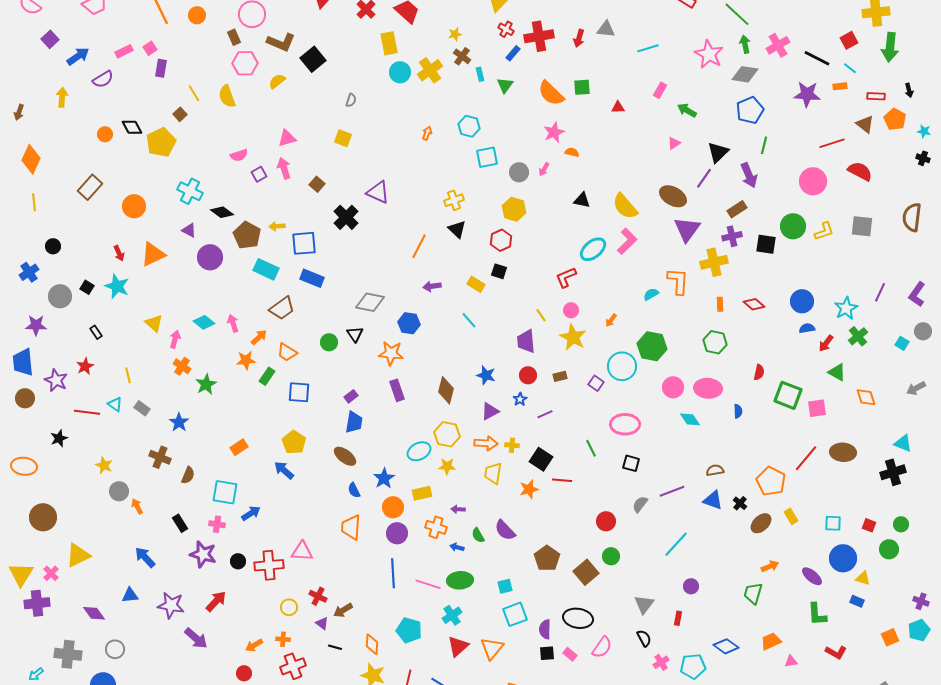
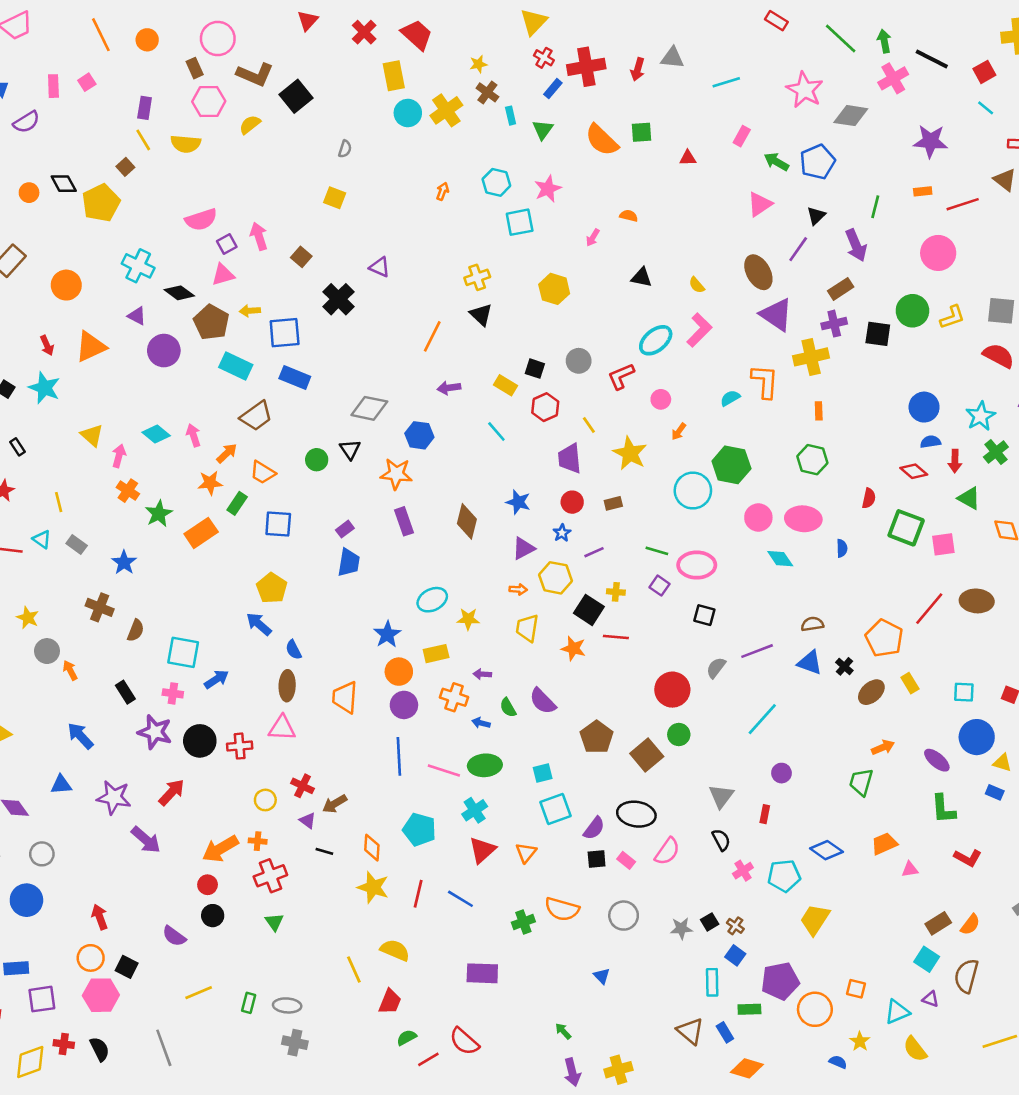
green arrow: (745, 44) -> (884, 41), moved
pink rectangle: (124, 51) -> (53, 86), turned -66
black line: (817, 58) -> (932, 59), moved
purple rectangle: (161, 68) -> (145, 108), moved
orange rectangle: (840, 86) -> (923, 191), moved
yellow semicircle: (227, 96) -> (186, 144), turned -65
blue pentagon: (750, 110) -> (817, 162), moved
pink star: (554, 132) -> (548, 189), moved
pink triangle: (287, 138) -> (223, 275), moved
pink triangle: (674, 143) -> (760, 204), size x1.5
black triangle: (718, 152) -> (816, 216), size x0.7
pink semicircle: (239, 155) -> (201, 220), size x1.4
red semicircle: (860, 171) -> (999, 356), moved
gray circle: (519, 172) -> (579, 361), moved
purple triangle: (378, 192) -> (380, 267), size x0.7
brown ellipse: (673, 196) -> (758, 272), turned 32
yellow semicircle: (625, 206) -> (697, 285), size x0.5
purple triangle: (687, 229) -> (776, 315), turned -32
red hexagon: (501, 240) -> (545, 407), moved
red diamond: (754, 304) -> (914, 471), moved
pink circle: (571, 310) -> (661, 399), moved
red arrow: (826, 343) -> (955, 461), turned -36
purple square: (596, 383) -> (660, 586), moved
yellow hexagon: (447, 434) -> (555, 578), moved
orange arrow: (486, 443) -> (518, 589), size x0.6
yellow cross: (512, 445) -> (616, 592), moved
orange rectangle: (239, 447) -> (201, 533), moved, size x1.4
green line: (591, 448) -> (657, 551), moved, turned -48
brown ellipse: (345, 456) -> (287, 686), moved, turned 55
orange star: (529, 489) -> (573, 648), turned 30
blue semicircle: (354, 490) -> (294, 650), moved
red circle: (606, 521) -> (672, 690), size x1.4
black circle: (238, 561) -> (200, 741), size x1.6
red cross: (269, 565) -> (240, 746), size x0.7
purple semicircle: (545, 629) -> (594, 828), turned -144
orange arrow: (254, 645) -> (220, 849), size x1.6
orange triangle: (492, 648) -> (526, 853), size x0.7

